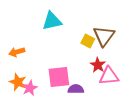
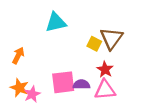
orange arrow: (17, 52) -> (18, 56), turned 133
pink triangle: (109, 76) -> (105, 90), moved
purple semicircle: (76, 89) -> (81, 84), moved

